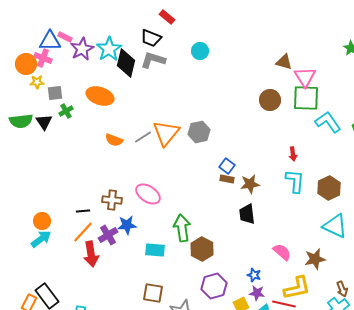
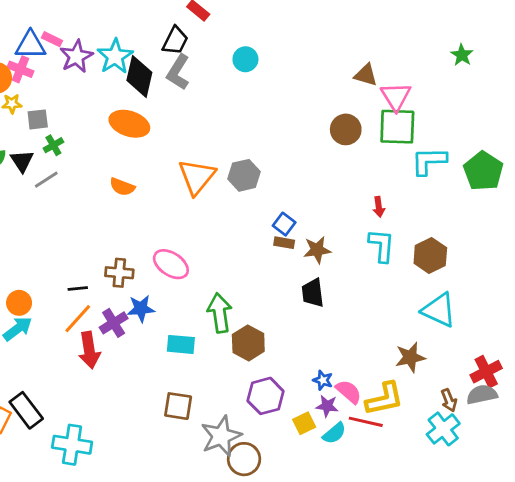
black trapezoid: (151, 38) -> (175, 41), turned -85
gray L-shape: (153, 60) -> (178, 72), turned -75
orange ellipse: (100, 96) -> (129, 124), moved
cyan L-shape: (328, 122) -> (429, 161), turned -56
gray line: (143, 137) -> (46, 180), moved
pink semicircle: (282, 252) -> (349, 392), moved

